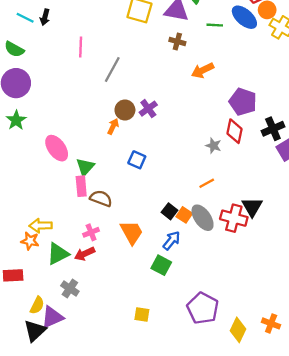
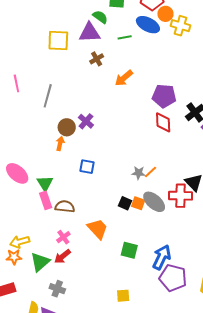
brown cross: (177, 41) -> (97, 59), turned -32
gray star: (213, 146) -> (139, 173), moved
blue arrow: (172, 241) -> (162, 257), moved, size x1.4

